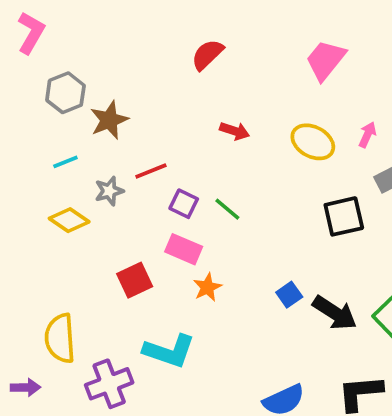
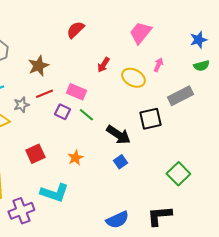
brown star: (109, 120) -> (38, 66), moved
red arrow: (235, 131) -> (103, 65), moved, turned 105
pink arrow: (367, 135) -> (158, 65), moved
pink rectangle: (184, 249) -> (76, 92), moved
black arrow: (335, 313) -> (118, 135), moved

